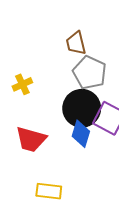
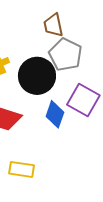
black circle: (82, 108) -> (37, 76), moved

